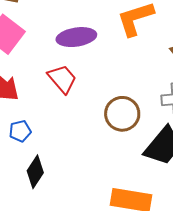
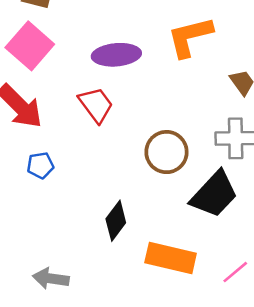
black diamond: (35, 172) -> (116, 221), moved

